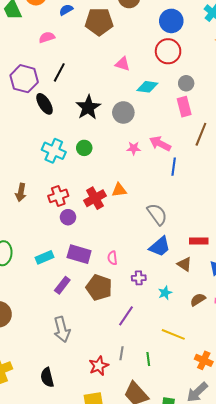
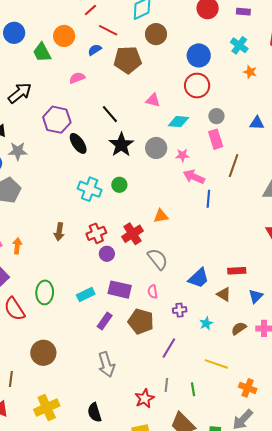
black line: (59, 72) -> (110, 114), moved, turned -66
pink star: (134, 148) -> (182, 155), moved
orange triangle: (119, 190) -> (161, 216), moved
gray semicircle: (157, 214) -> (158, 259), moved

